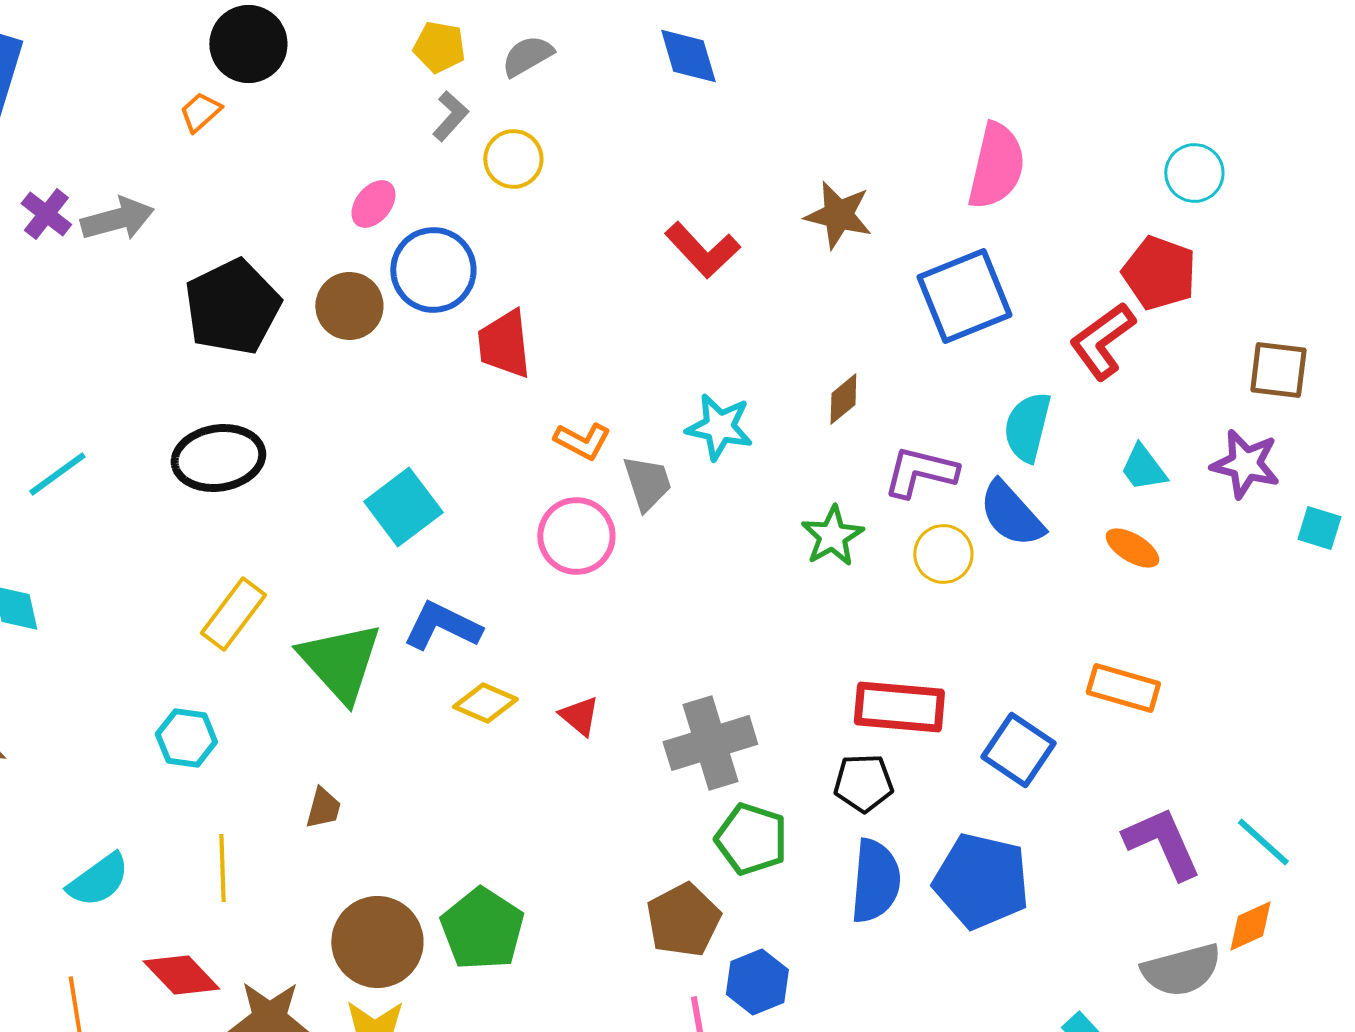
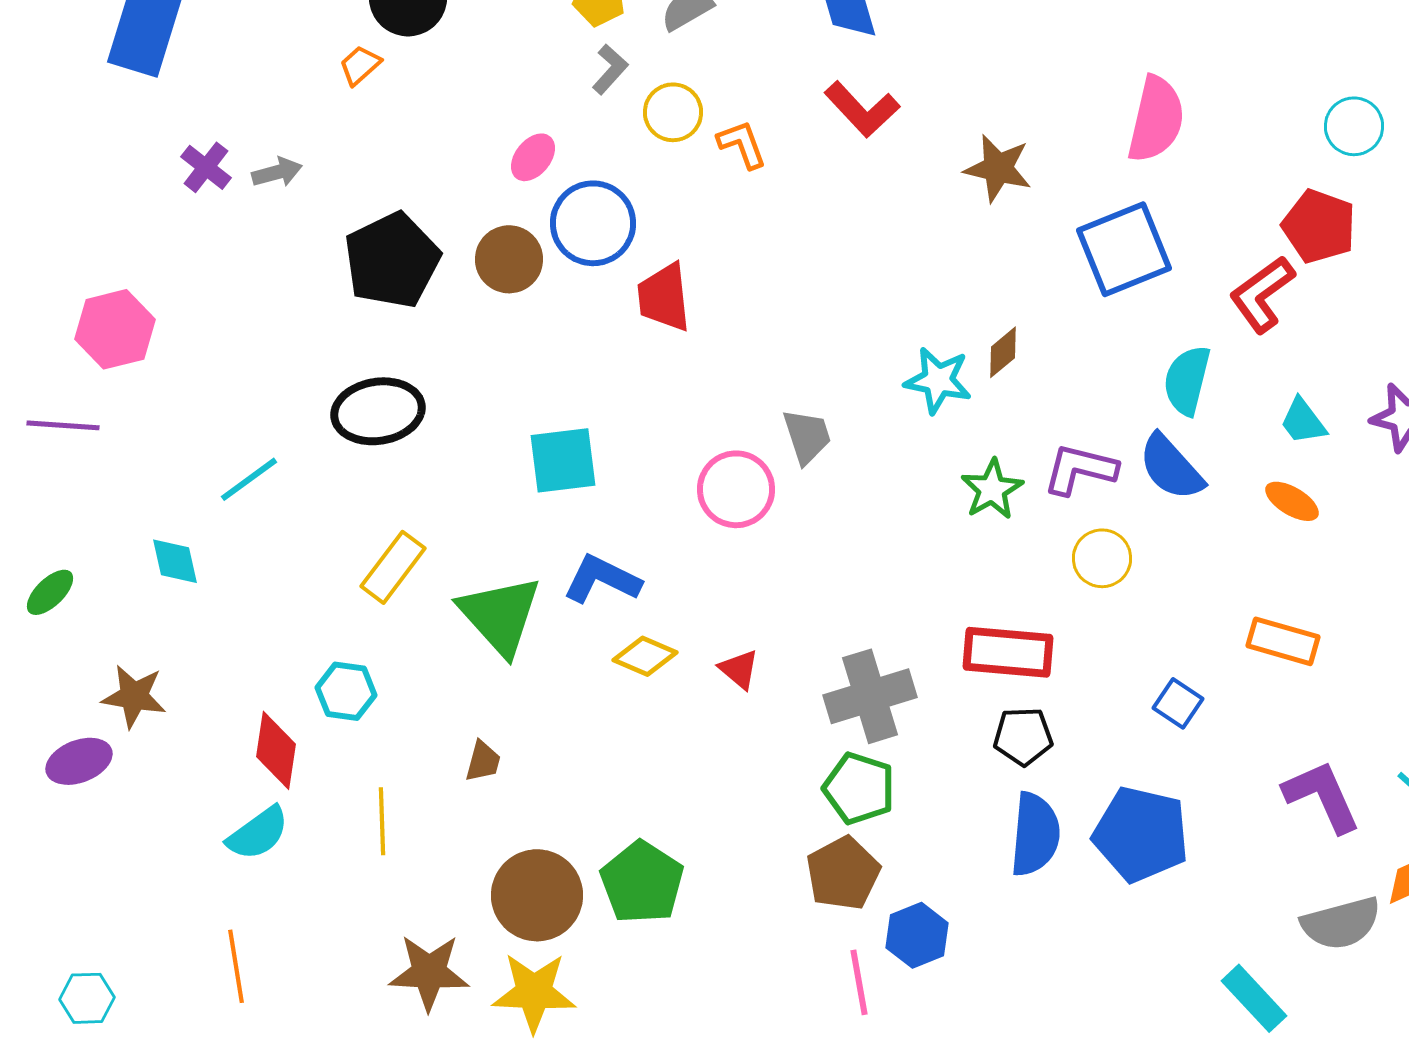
gray arrow: (117, 219) -> (277, 172), size x0.7
red L-shape: (702, 250) -> (862, 109), moved
cyan star: (719, 427) -> (938, 380), moved
orange L-shape: (582, 441) -> (742, 144), moved, turned -138
purple L-shape: (920, 472) -> (1080, 469), moved
cyan line: (57, 474) -> (249, 479), moved
cyan square: (403, 507) -> (563, 460), turned 30
yellow circle: (943, 554) -> (1102, 558), moved
red rectangle: (899, 707) -> (1008, 652), moved
blue square: (1018, 750) -> (1178, 703), size x0.7
green pentagon: (751, 839) -> (859, 788), moved
red diamond: (181, 975) -> (276, 750), moved, turned 52

